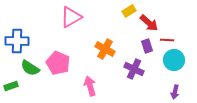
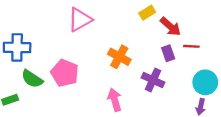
cyan circle: (174, 60) -> (205, 82), moved
pink arrow: (90, 86) -> (115, 100), moved

